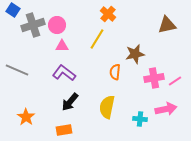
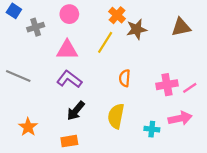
gray cross: (33, 25) -> (36, 27), size x0.7
pink circle: (57, 25) -> (69, 14), moved
pink triangle: (62, 46) -> (67, 50), size x1.5
brown star: (135, 54) -> (137, 29), moved

